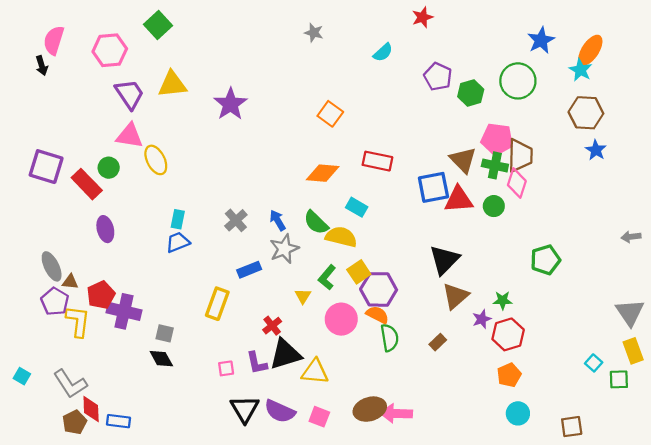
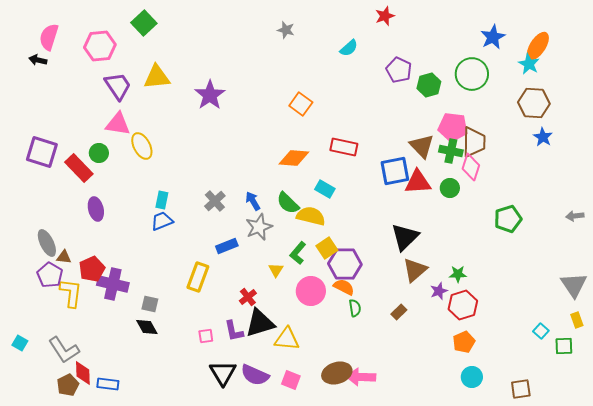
black arrow: (42, 66) -> (38, 60), turned 120
green pentagon: (545, 260) -> (508, 219), moved
green semicircle: (390, 338) -> (355, 308), size x0.7
yellow rectangle: (633, 351) -> (577, 320), size x0.7

